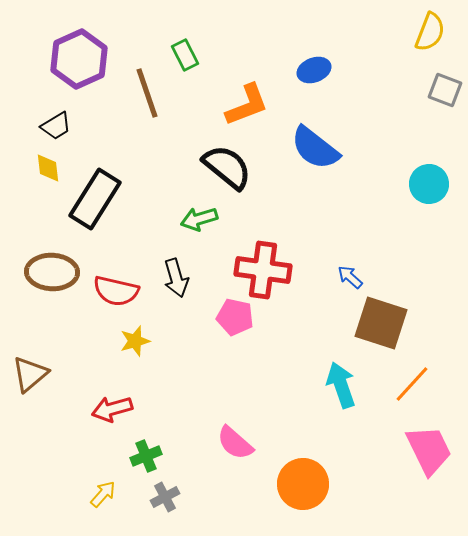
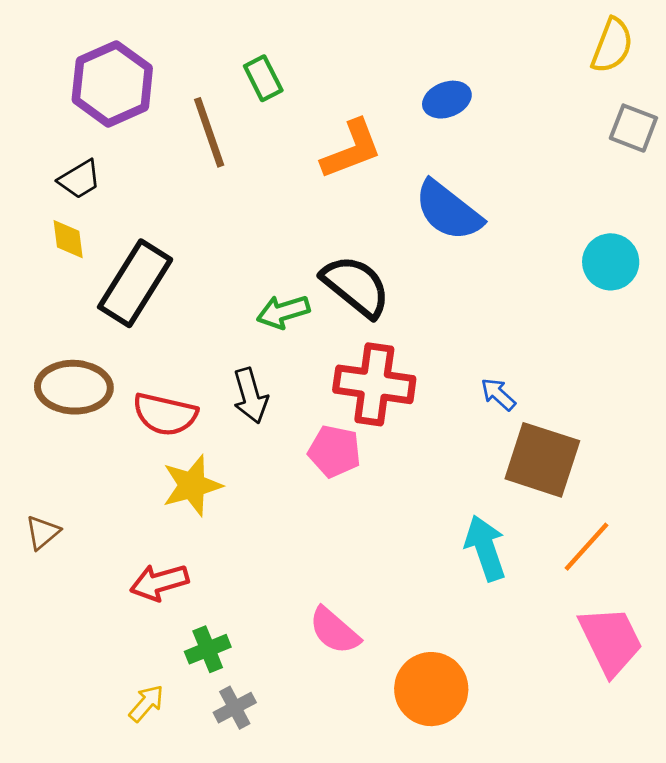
black semicircle: (227, 167) -> (356, 286), moved
yellow star: (135, 341) -> (192, 485), size x1.4
brown triangle: (30, 374) -> (43, 532), size x0.7

